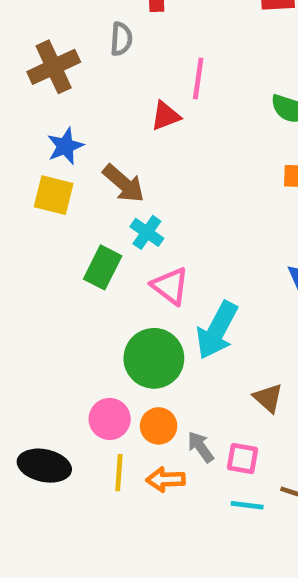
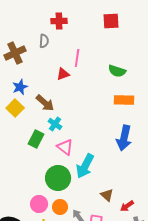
yellow square: (54, 195) -> (15, 108), turned 30

